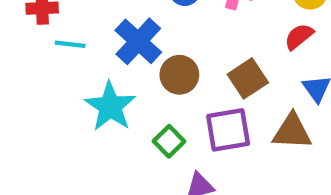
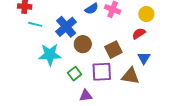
cyan star: (110, 106) -> (50, 55), turned 30

